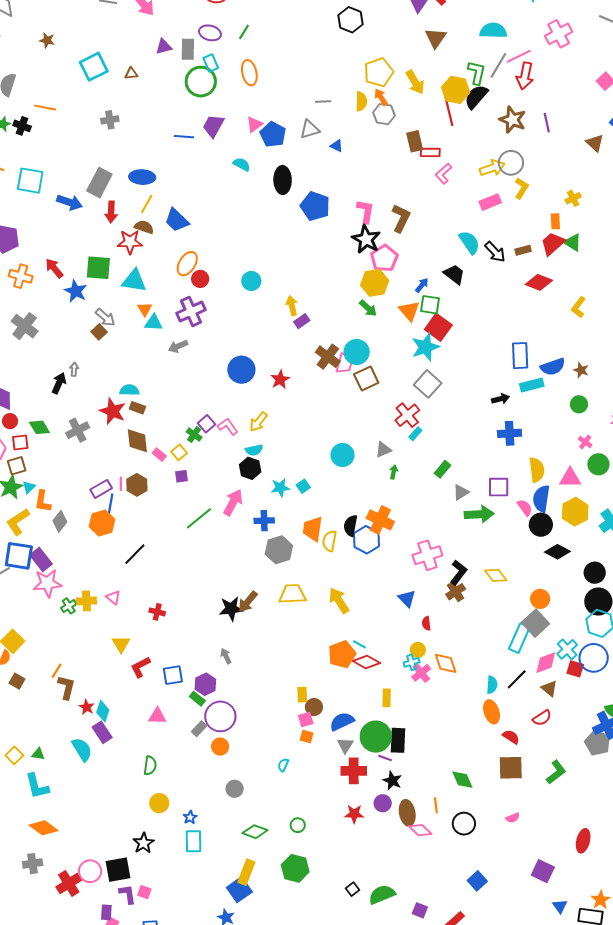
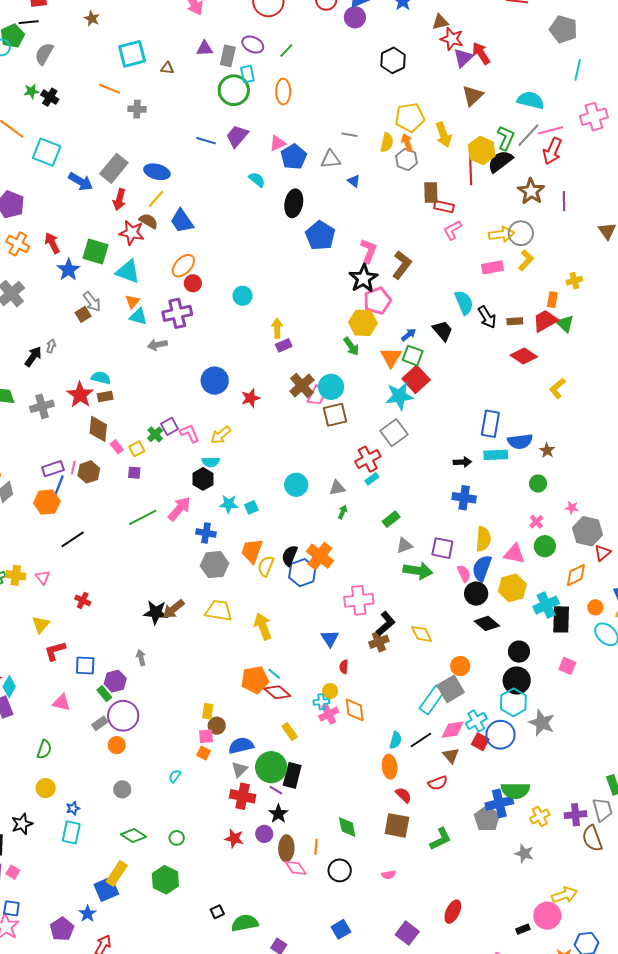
orange line: (45, 108) -> (110, 89), moved
brown rectangle: (137, 408) -> (105, 397), turned -42
yellow rectangle: (387, 698) -> (290, 732), turned -48

